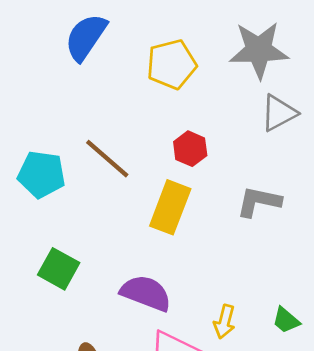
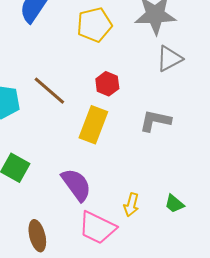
purple semicircle: (146, 293) -> (76, 185), turned 33

